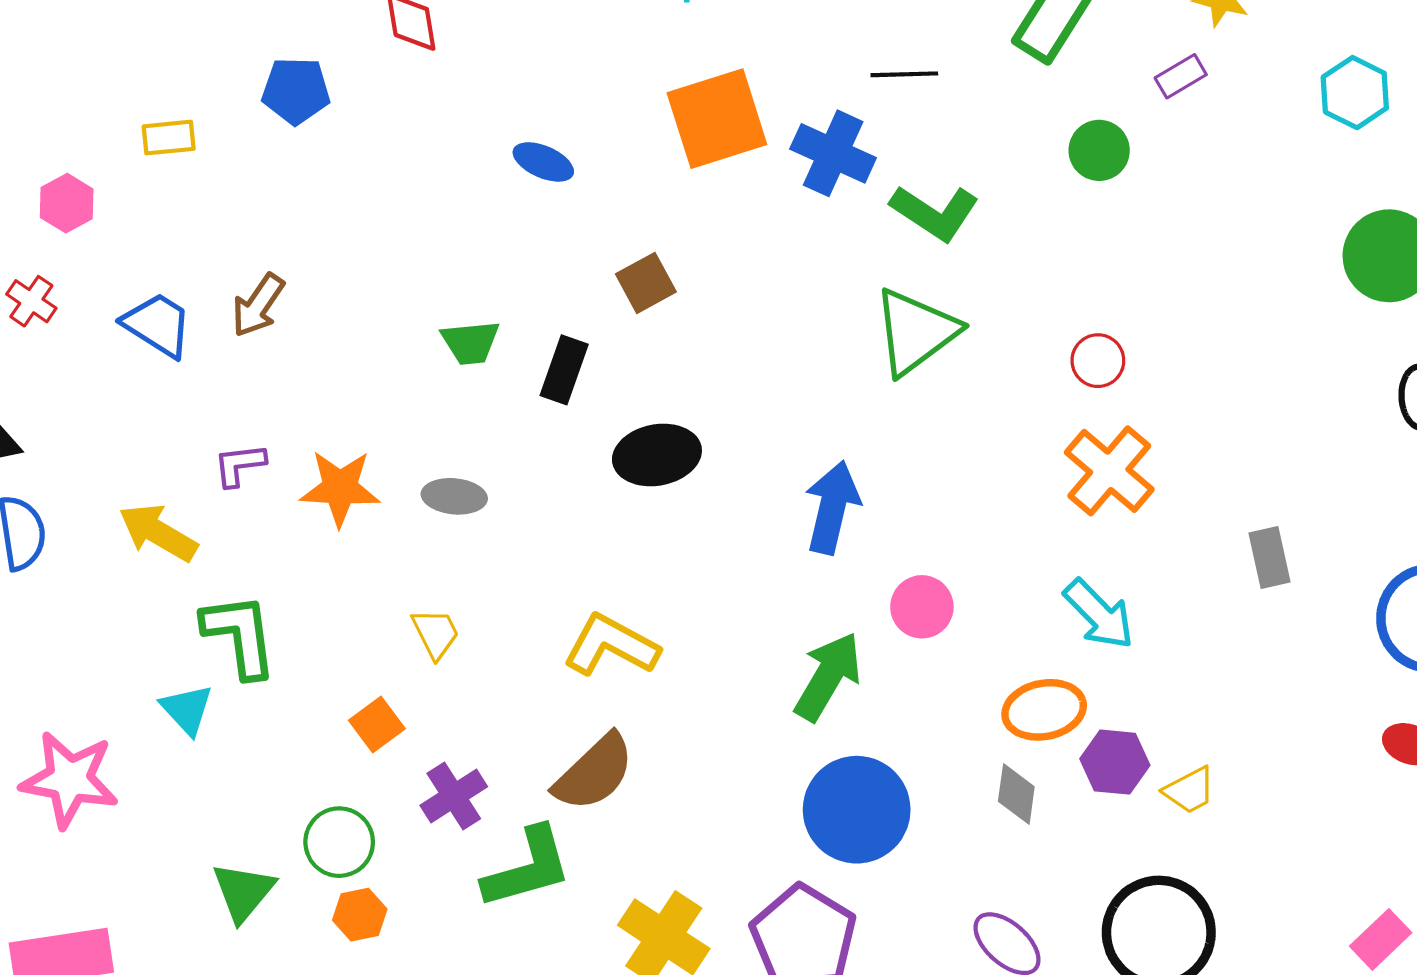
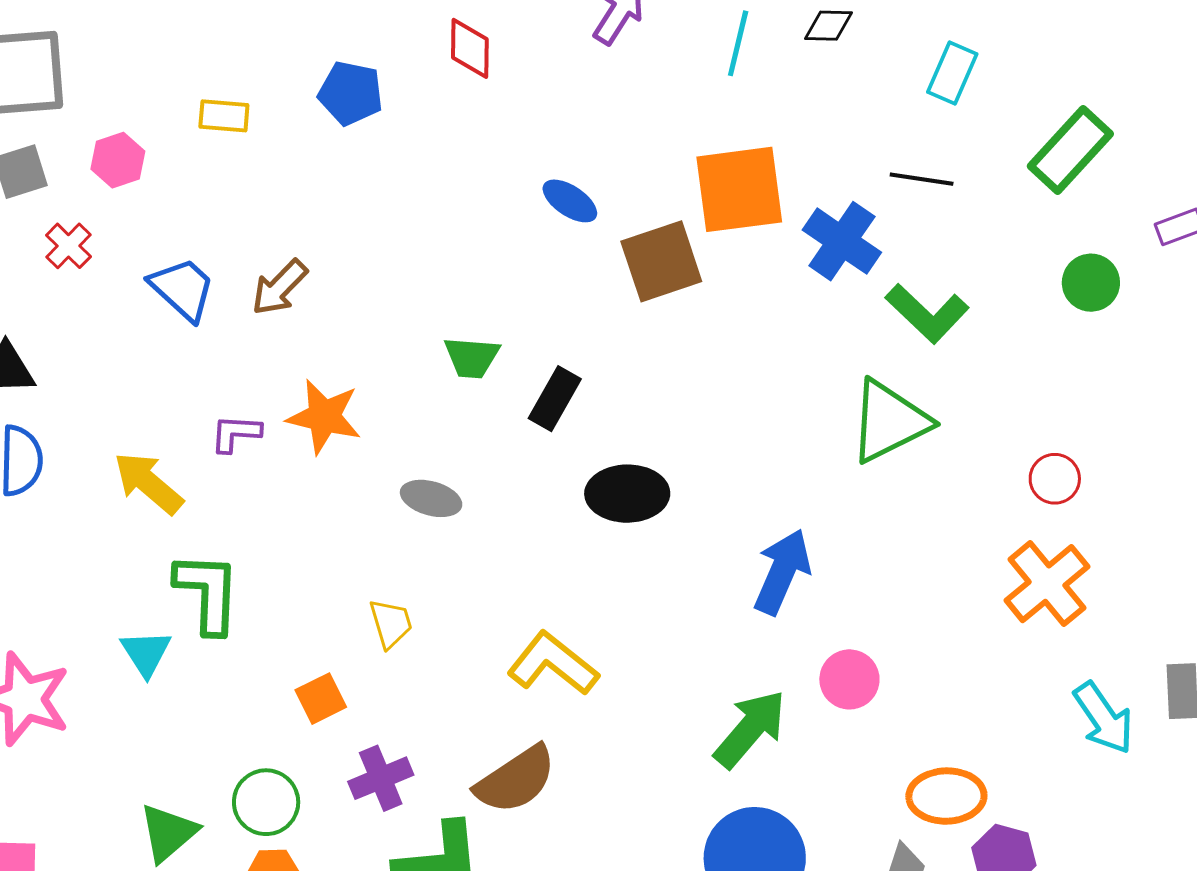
brown square: (646, 283) -> (661, 261), moved, size x1.5
orange star: (340, 488) -> (324, 417), moved
cyan arrow: (1099, 614) -> (1104, 718), moved

